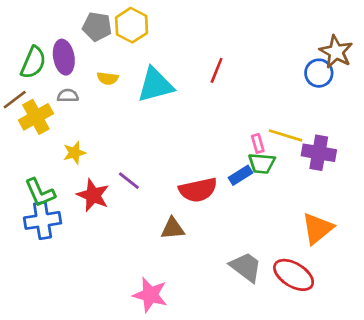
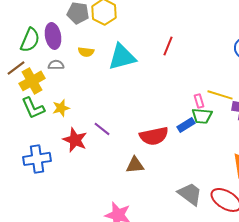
green L-shape: (40, 193) -> (33, 108), moved

